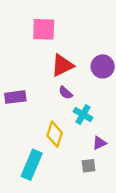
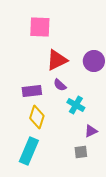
purple rectangle: (15, 97) -> (32, 91), moved
yellow diamond: (55, 134) -> (37, 117), moved

